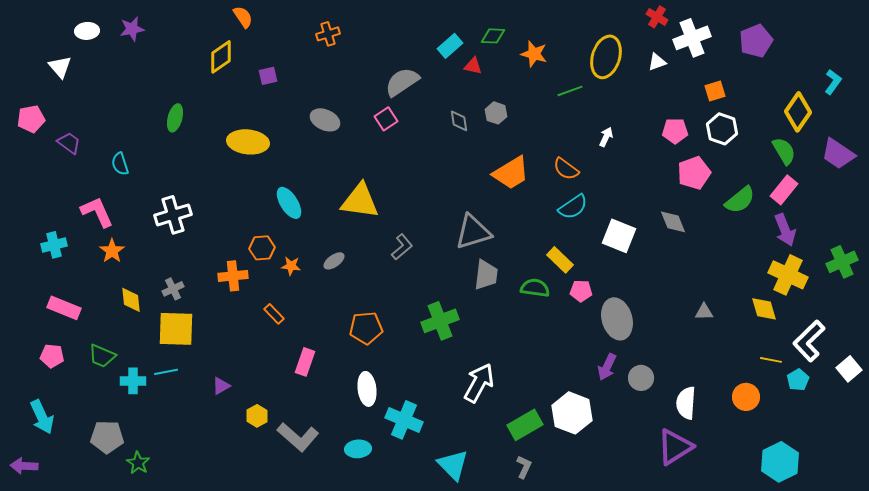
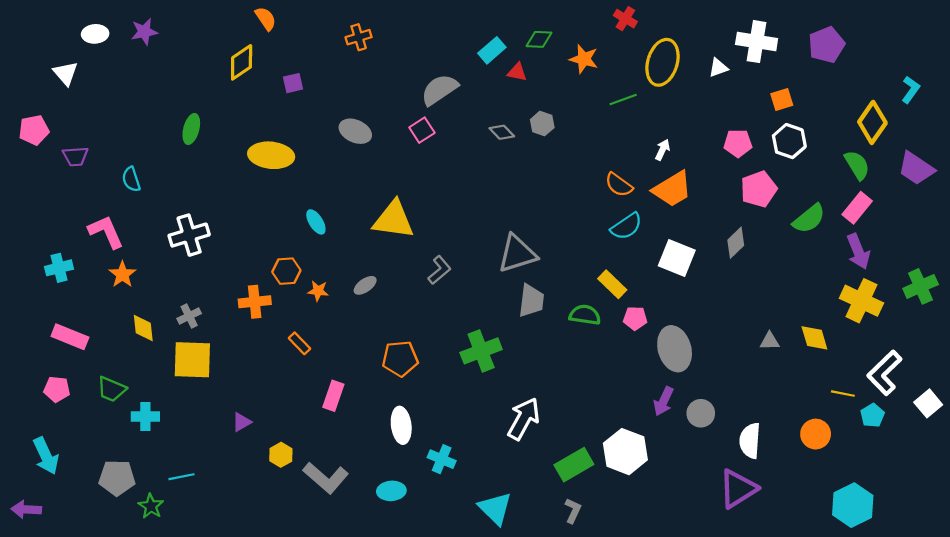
red cross: (657, 17) -> (625, 19), moved
white cross: (692, 38) -> (757, 42), turned 30
gray diamond: (459, 121) -> (502, 132), turned -35
purple trapezoid: (69, 143) -> (75, 156), turned 140
orange trapezoid: (511, 173) -> (672, 189), moved
cyan ellipse: (289, 203) -> (316, 222), size x0.7
gray diamond: (673, 222) -> (736, 243), turned 68
yellow diamond: (764, 309) -> (814, 338), moved
cyan line: (166, 372) -> (181, 477), moved
cyan cross: (404, 420) -> (442, 459), size x0.7

